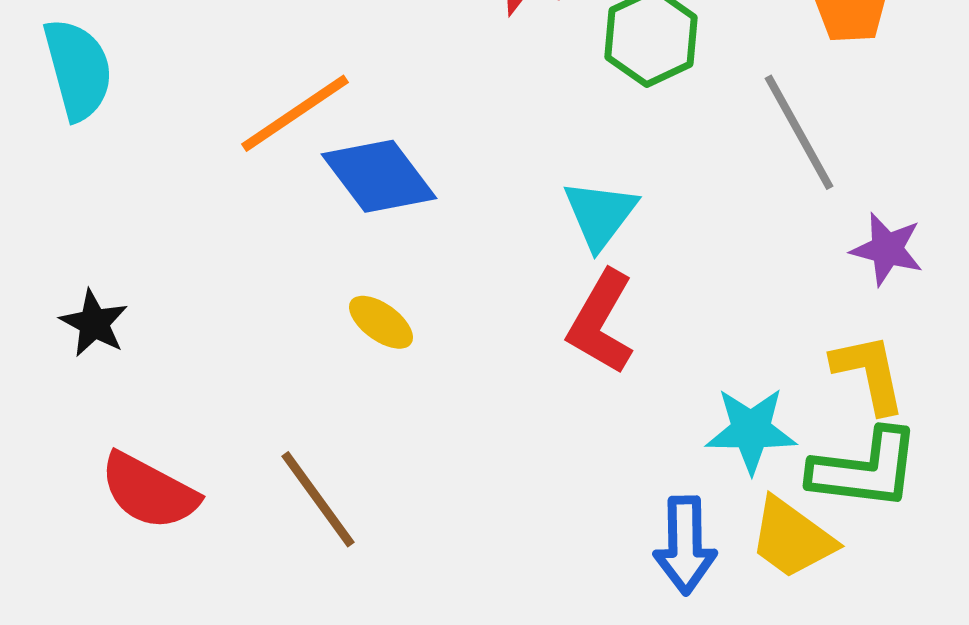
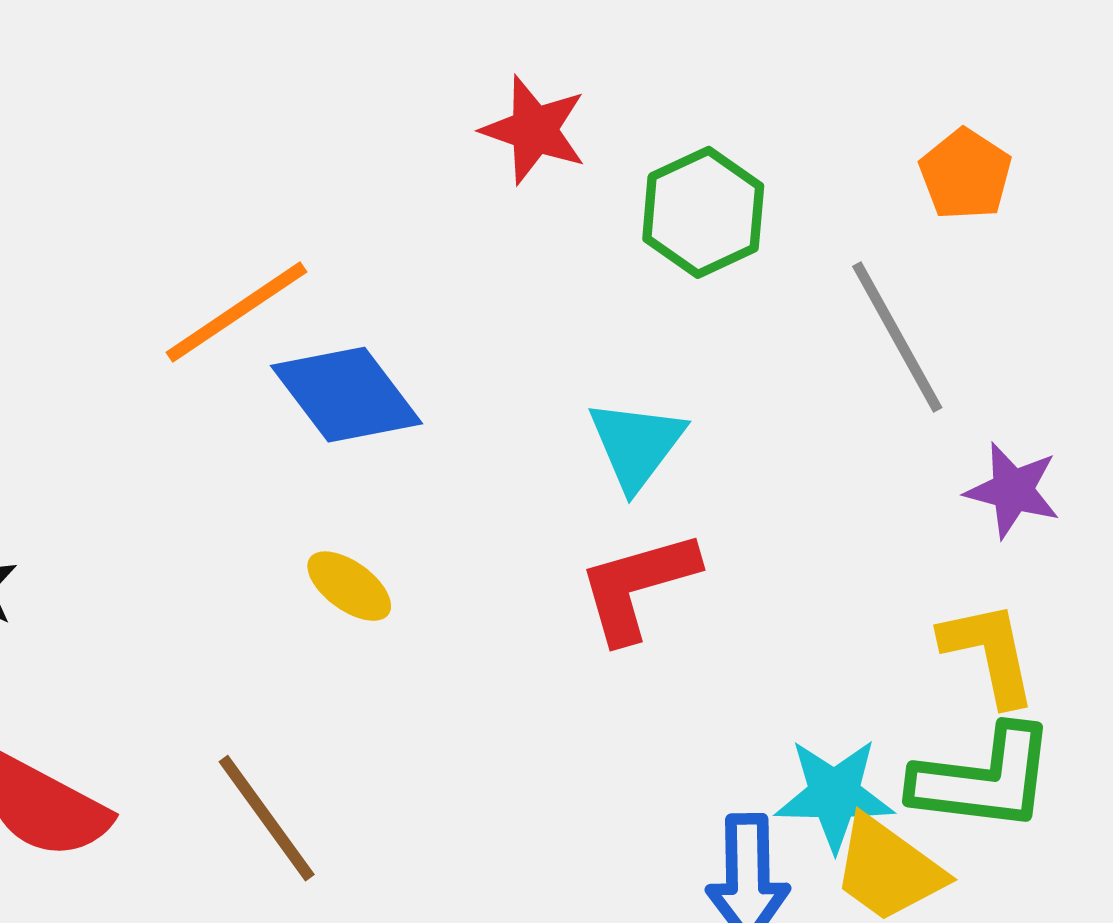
red L-shape: (601, 322) -> (638, 586), turned 44
cyan star: (751, 430) -> (834, 795), moved

